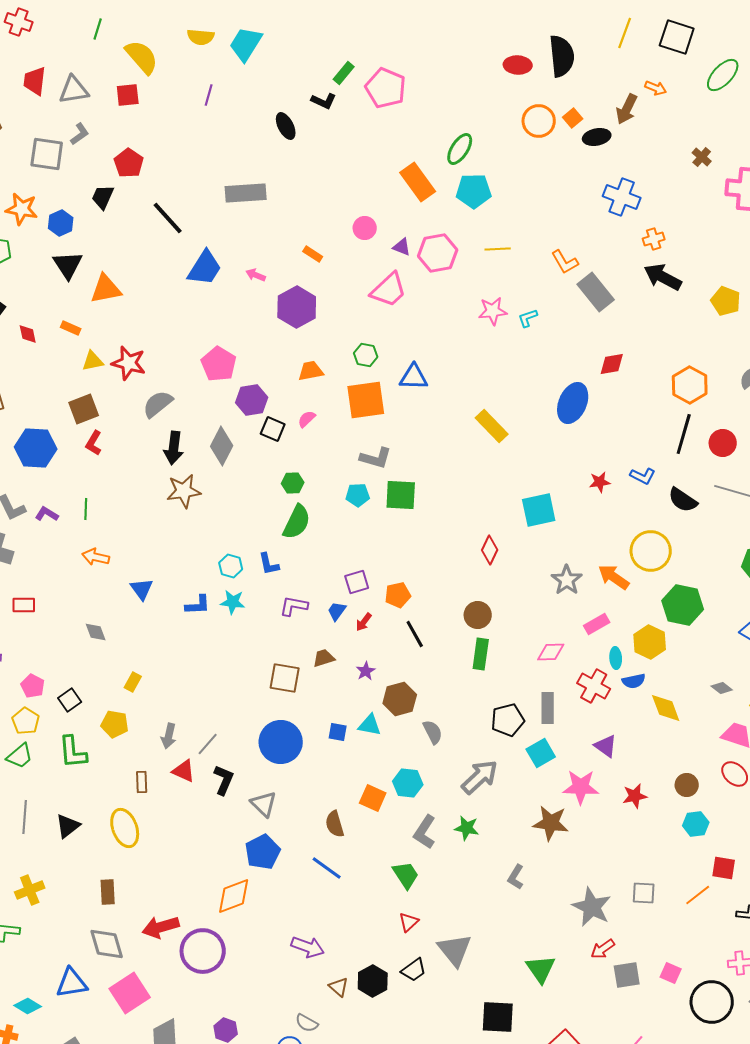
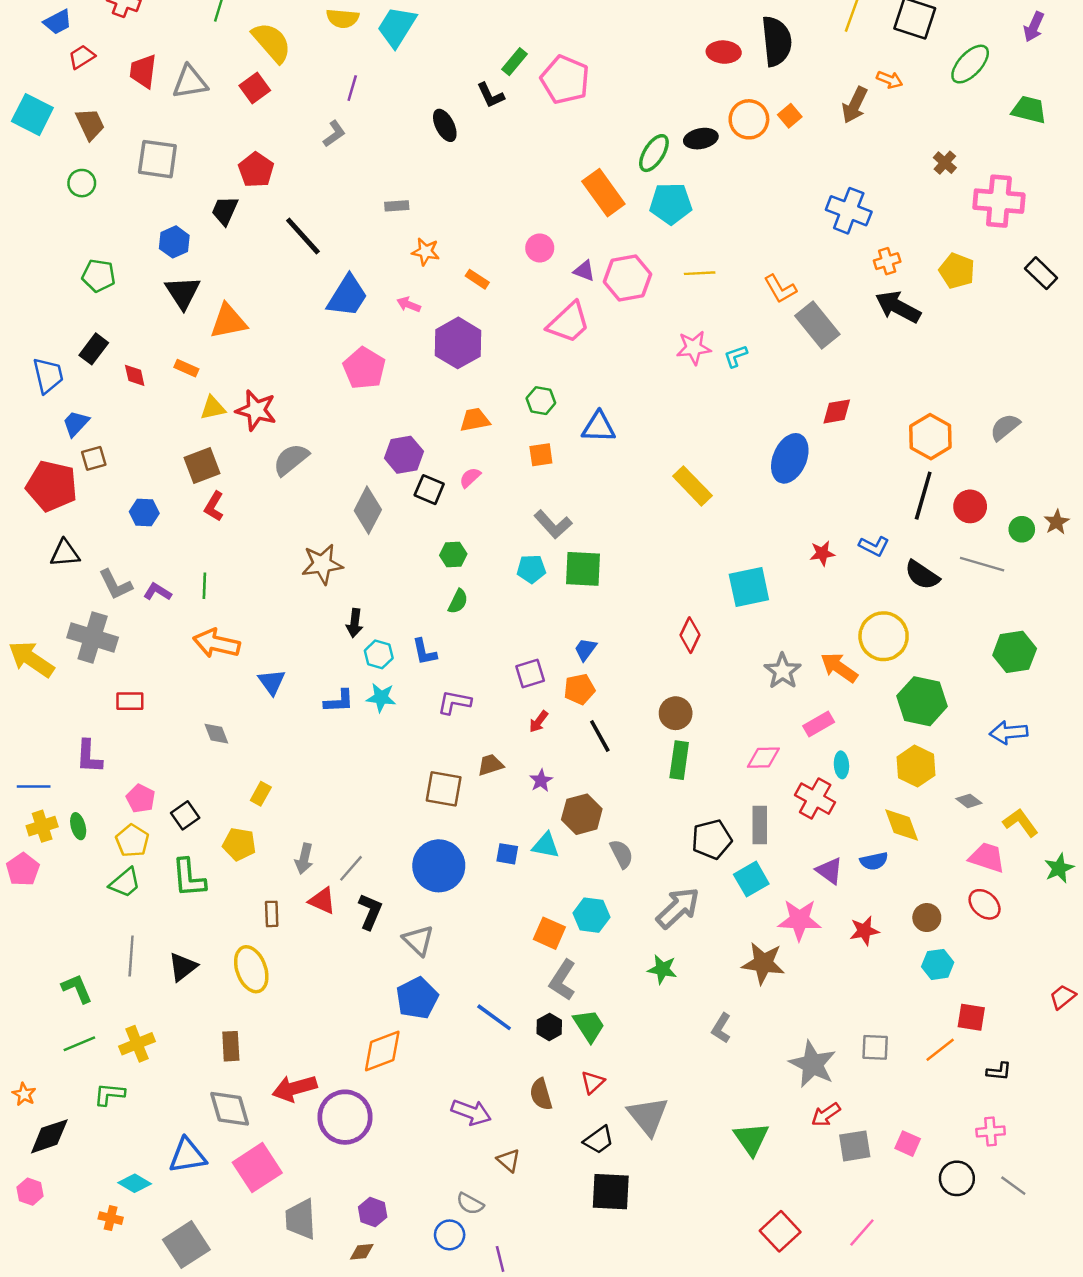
red square: (128, 95) -> (255, 88), turned -30
black L-shape: (324, 101) -> (490, 95), turned 40
gray L-shape: (80, 134) -> (334, 134), moved
black ellipse: (597, 137) -> (701, 139), moved
gray rectangle: (246, 193) -> (397, 206), size x0.5
orange star: (22, 209) -> (426, 252), moved, size x0.7
yellow pentagon: (726, 301) -> (957, 271), moved
pink pentagon: (219, 364) -> (364, 368), moved
orange square: (366, 400) -> (541, 455), size x0.5
blue hexagon: (36, 448) -> (144, 512), size x0.6
black arrow: (174, 448) -> (355, 623), moved, size x0.7
gray L-shape: (376, 458) -> (553, 524), turned 32
green semicircle: (297, 522) -> (458, 601), size x0.6
orange arrow: (96, 557) -> (216, 643), size x1.4
blue trapezoid: (337, 611) -> (585, 649), moved
yellow hexagon: (650, 642) -> (916, 766), moved
blue semicircle: (634, 681) -> (874, 861), moved
brown semicircle: (335, 824) -> (541, 1094), moved
gray L-shape: (425, 832) -> (563, 980), moved
black hexagon: (373, 981) -> (549, 1027), moved, size x0.7
black circle: (712, 1002) -> (957, 1178), size x0.7
black square: (498, 1017) -> (611, 1192), moved

